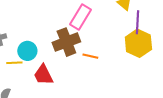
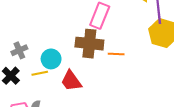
brown cross: (66, 42) -> (89, 44), turned 36

